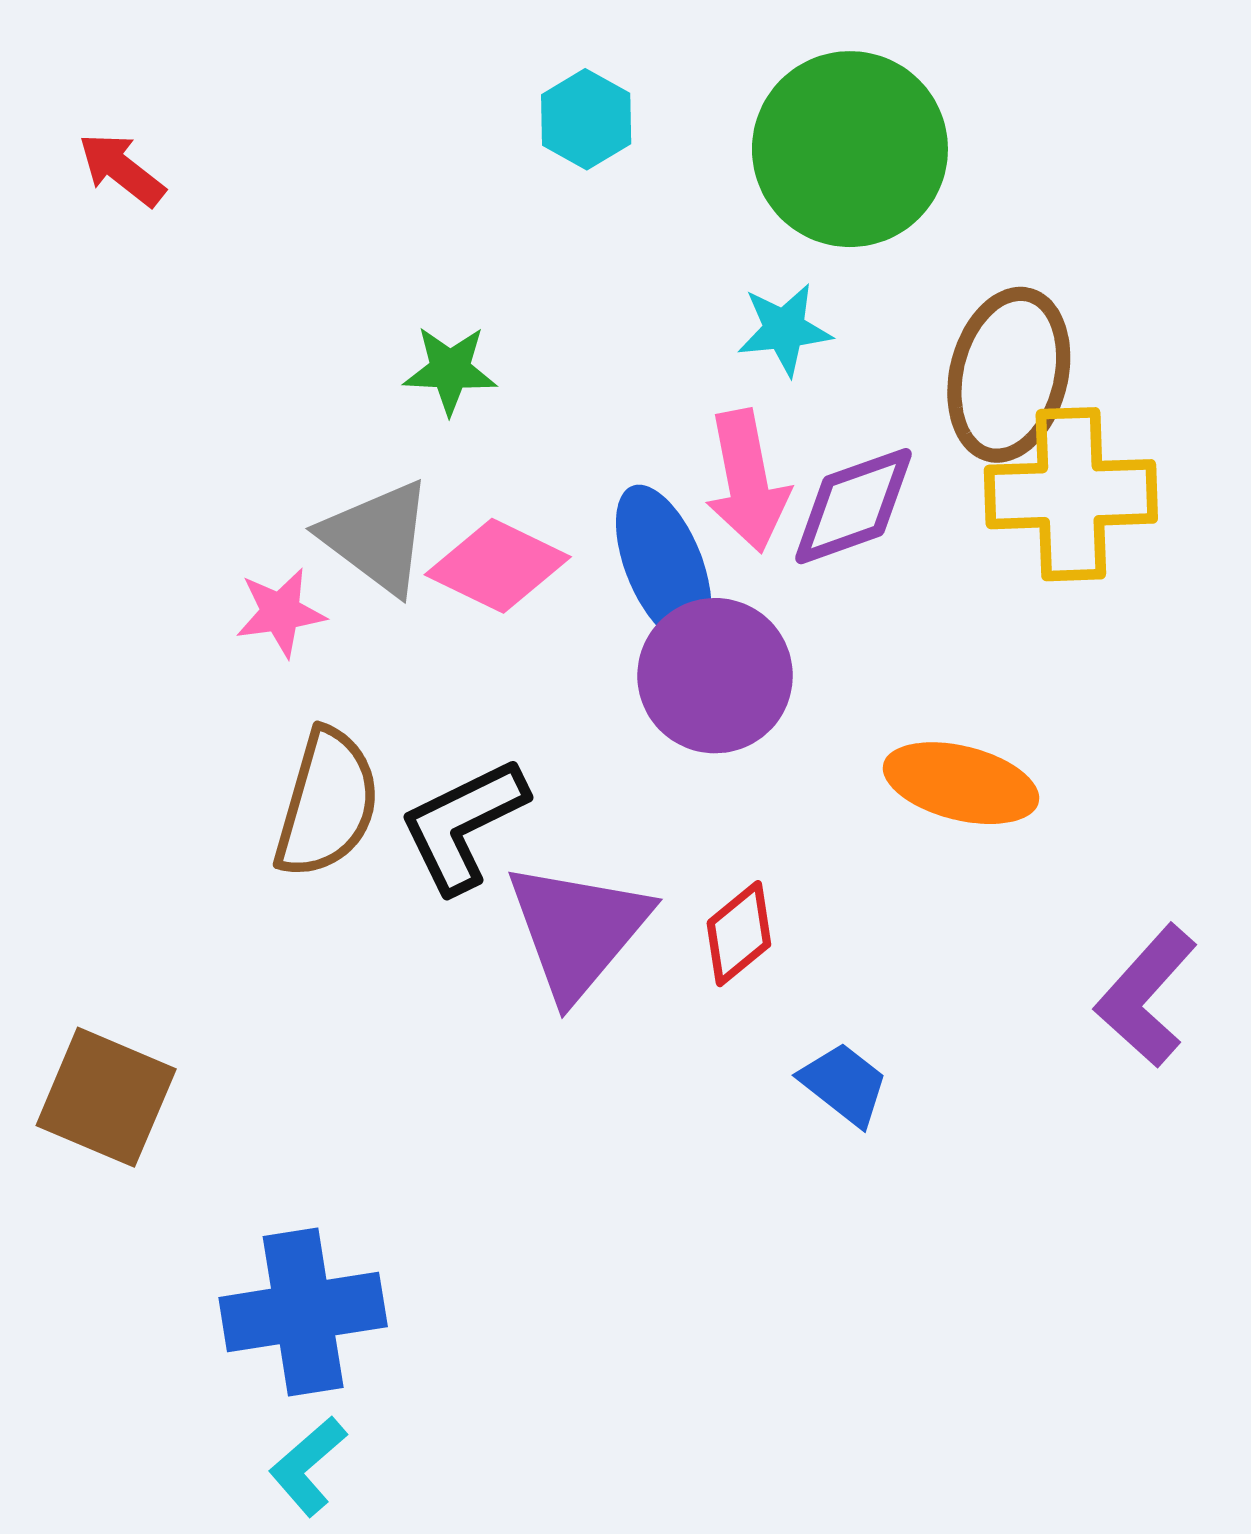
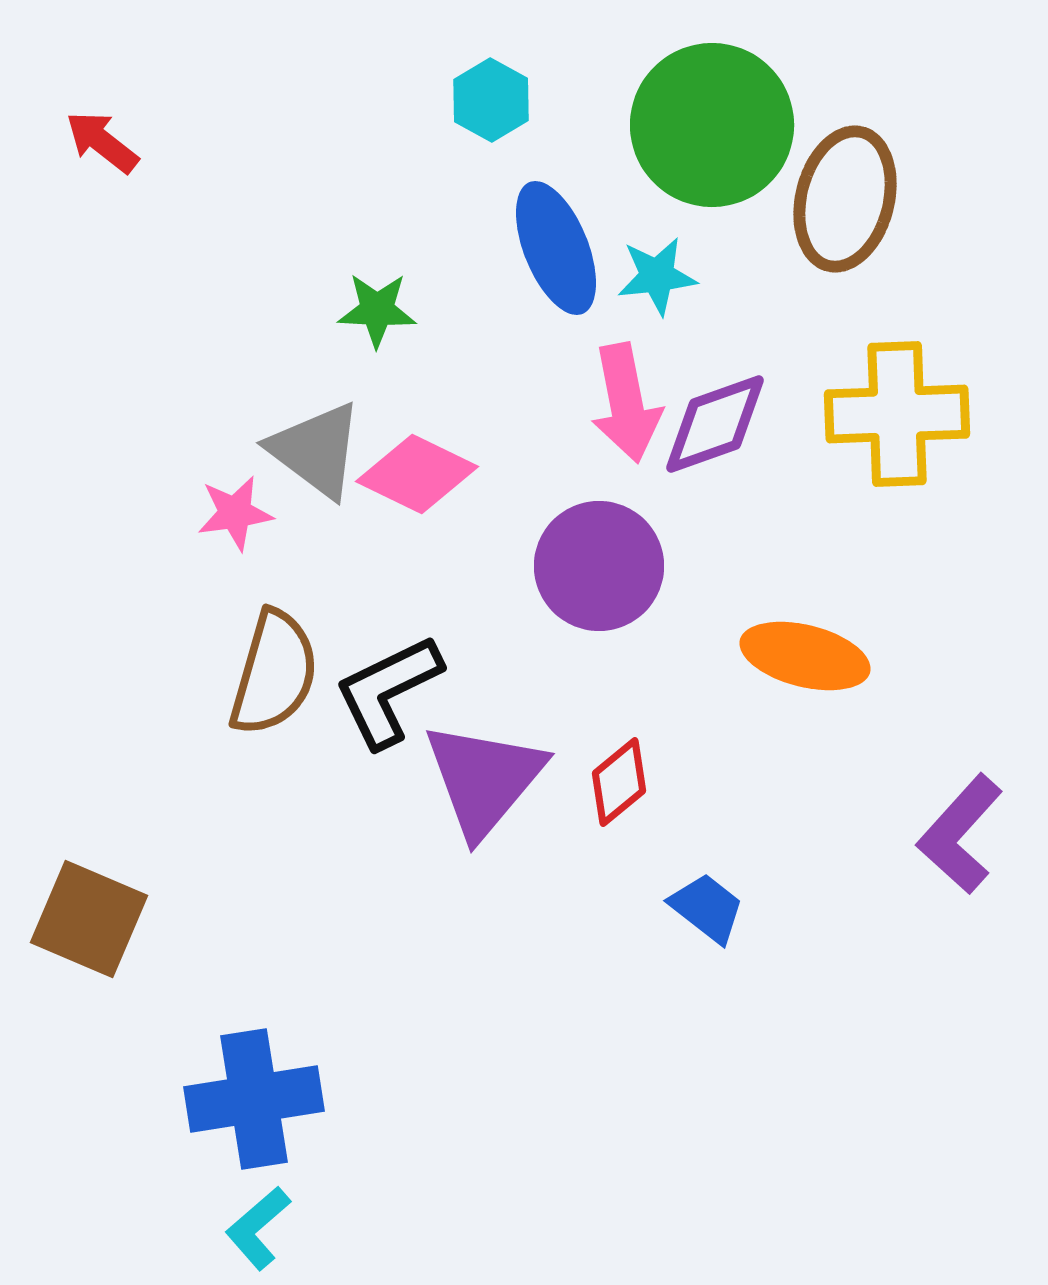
brown ellipse: (1009, 375) -> (845, 199), moved
blue ellipse: (664, 565) -> (556, 248), moved

